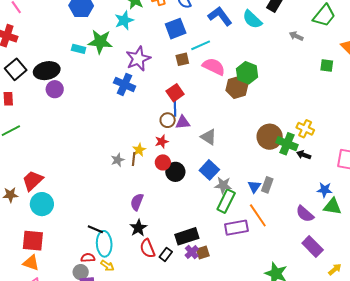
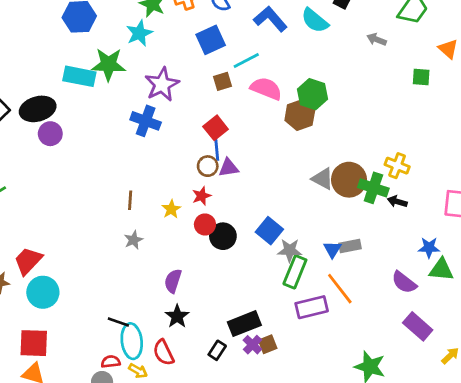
cyan rectangle: (79, 49) -> (79, 76), size x1.6
gray triangle: (209, 137) -> (323, 179), moved
brown line: (134, 159) -> (130, 200), moved
gray star: (118, 160) -> (133, 240), moved
gray rectangle: (267, 185) -> (350, 246), turned 63
red semicircle: (147, 248) -> (164, 353), moved

